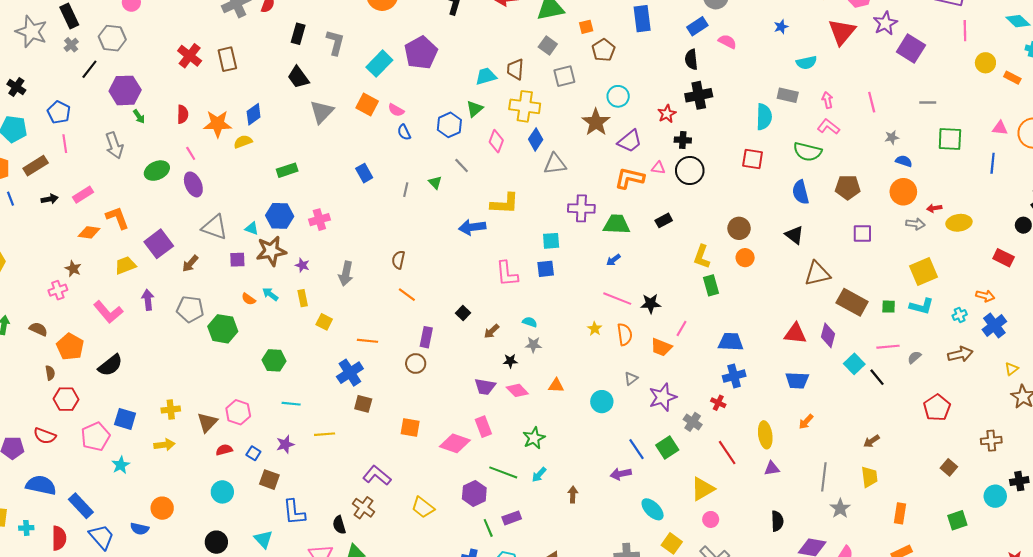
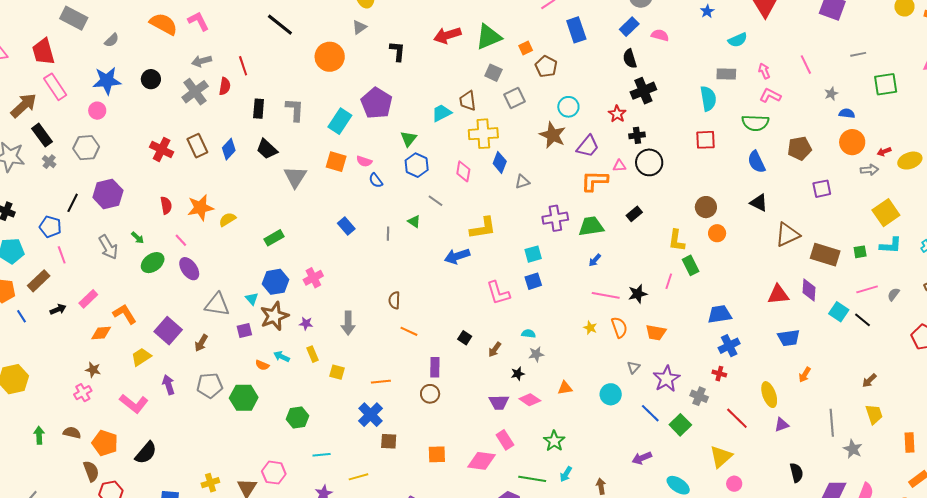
black line: (89, 69) -> (73, 203), moved
green triangle: (475, 109) -> (408, 139), moved
blue diamond: (254, 114) -> (229, 149), moved
green arrow: (139, 116) -> (138, 238), moved
gray triangle: (555, 164) -> (522, 182), size x0.7
cyan triangle: (252, 228) -> (252, 299), turned 40
pink line: (682, 328) -> (669, 281), moved
brown semicircle: (50, 373) -> (91, 471), size x1.5
blue line: (636, 449) -> (650, 413), moved

